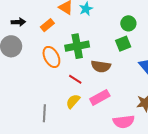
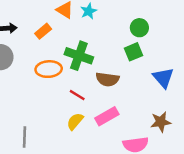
green cross: (77, 46) -> (79, 56), turned 30
orange ellipse: (51, 57) -> (49, 69), turned -65
gray line: (44, 113) -> (25, 137), moved

